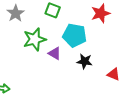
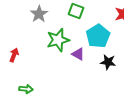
cyan pentagon: (75, 35) -> (98, 36), turned 30

